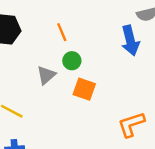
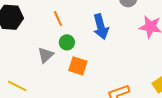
blue arrow: (130, 41) -> (101, 27), moved

